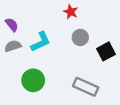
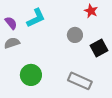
red star: (71, 12) -> (91, 11), moved
cyan L-shape: (41, 42) -> (36, 18), moved

